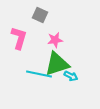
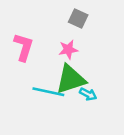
gray square: (40, 15) -> (78, 18), moved

